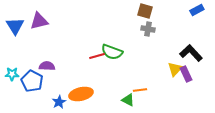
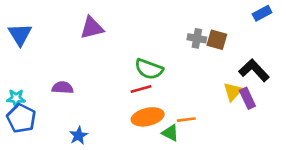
brown square: (145, 11) -> (217, 40), moved
purple triangle: (39, 21) -> (92, 28), moved
red line: (97, 56) -> (141, 89), moved
blue pentagon: (32, 81) -> (21, 118), moved
orange ellipse: (81, 94) -> (148, 117), moved

